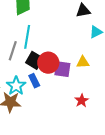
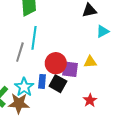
black square: (34, 60) -> (58, 84), moved
blue rectangle: (34, 81) -> (42, 81), turned 32

